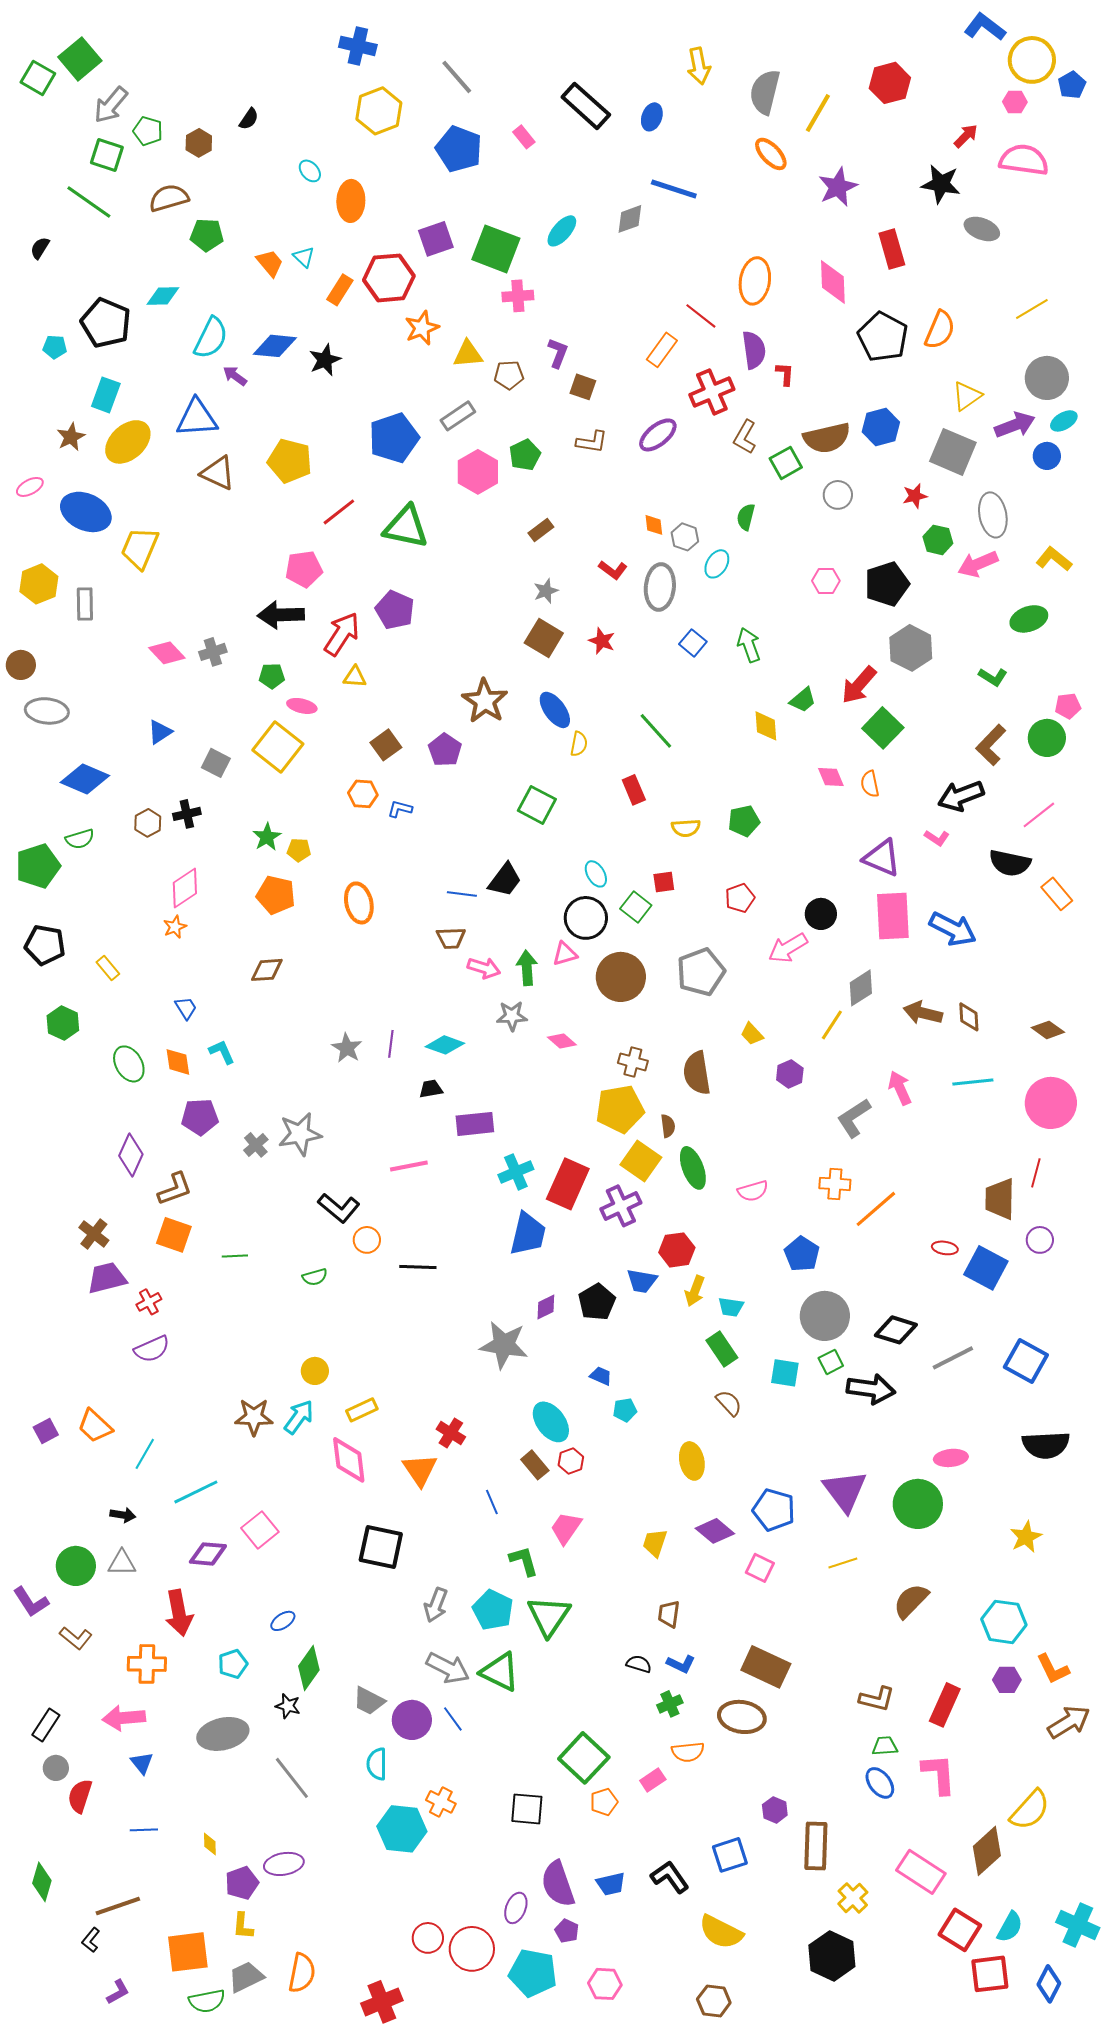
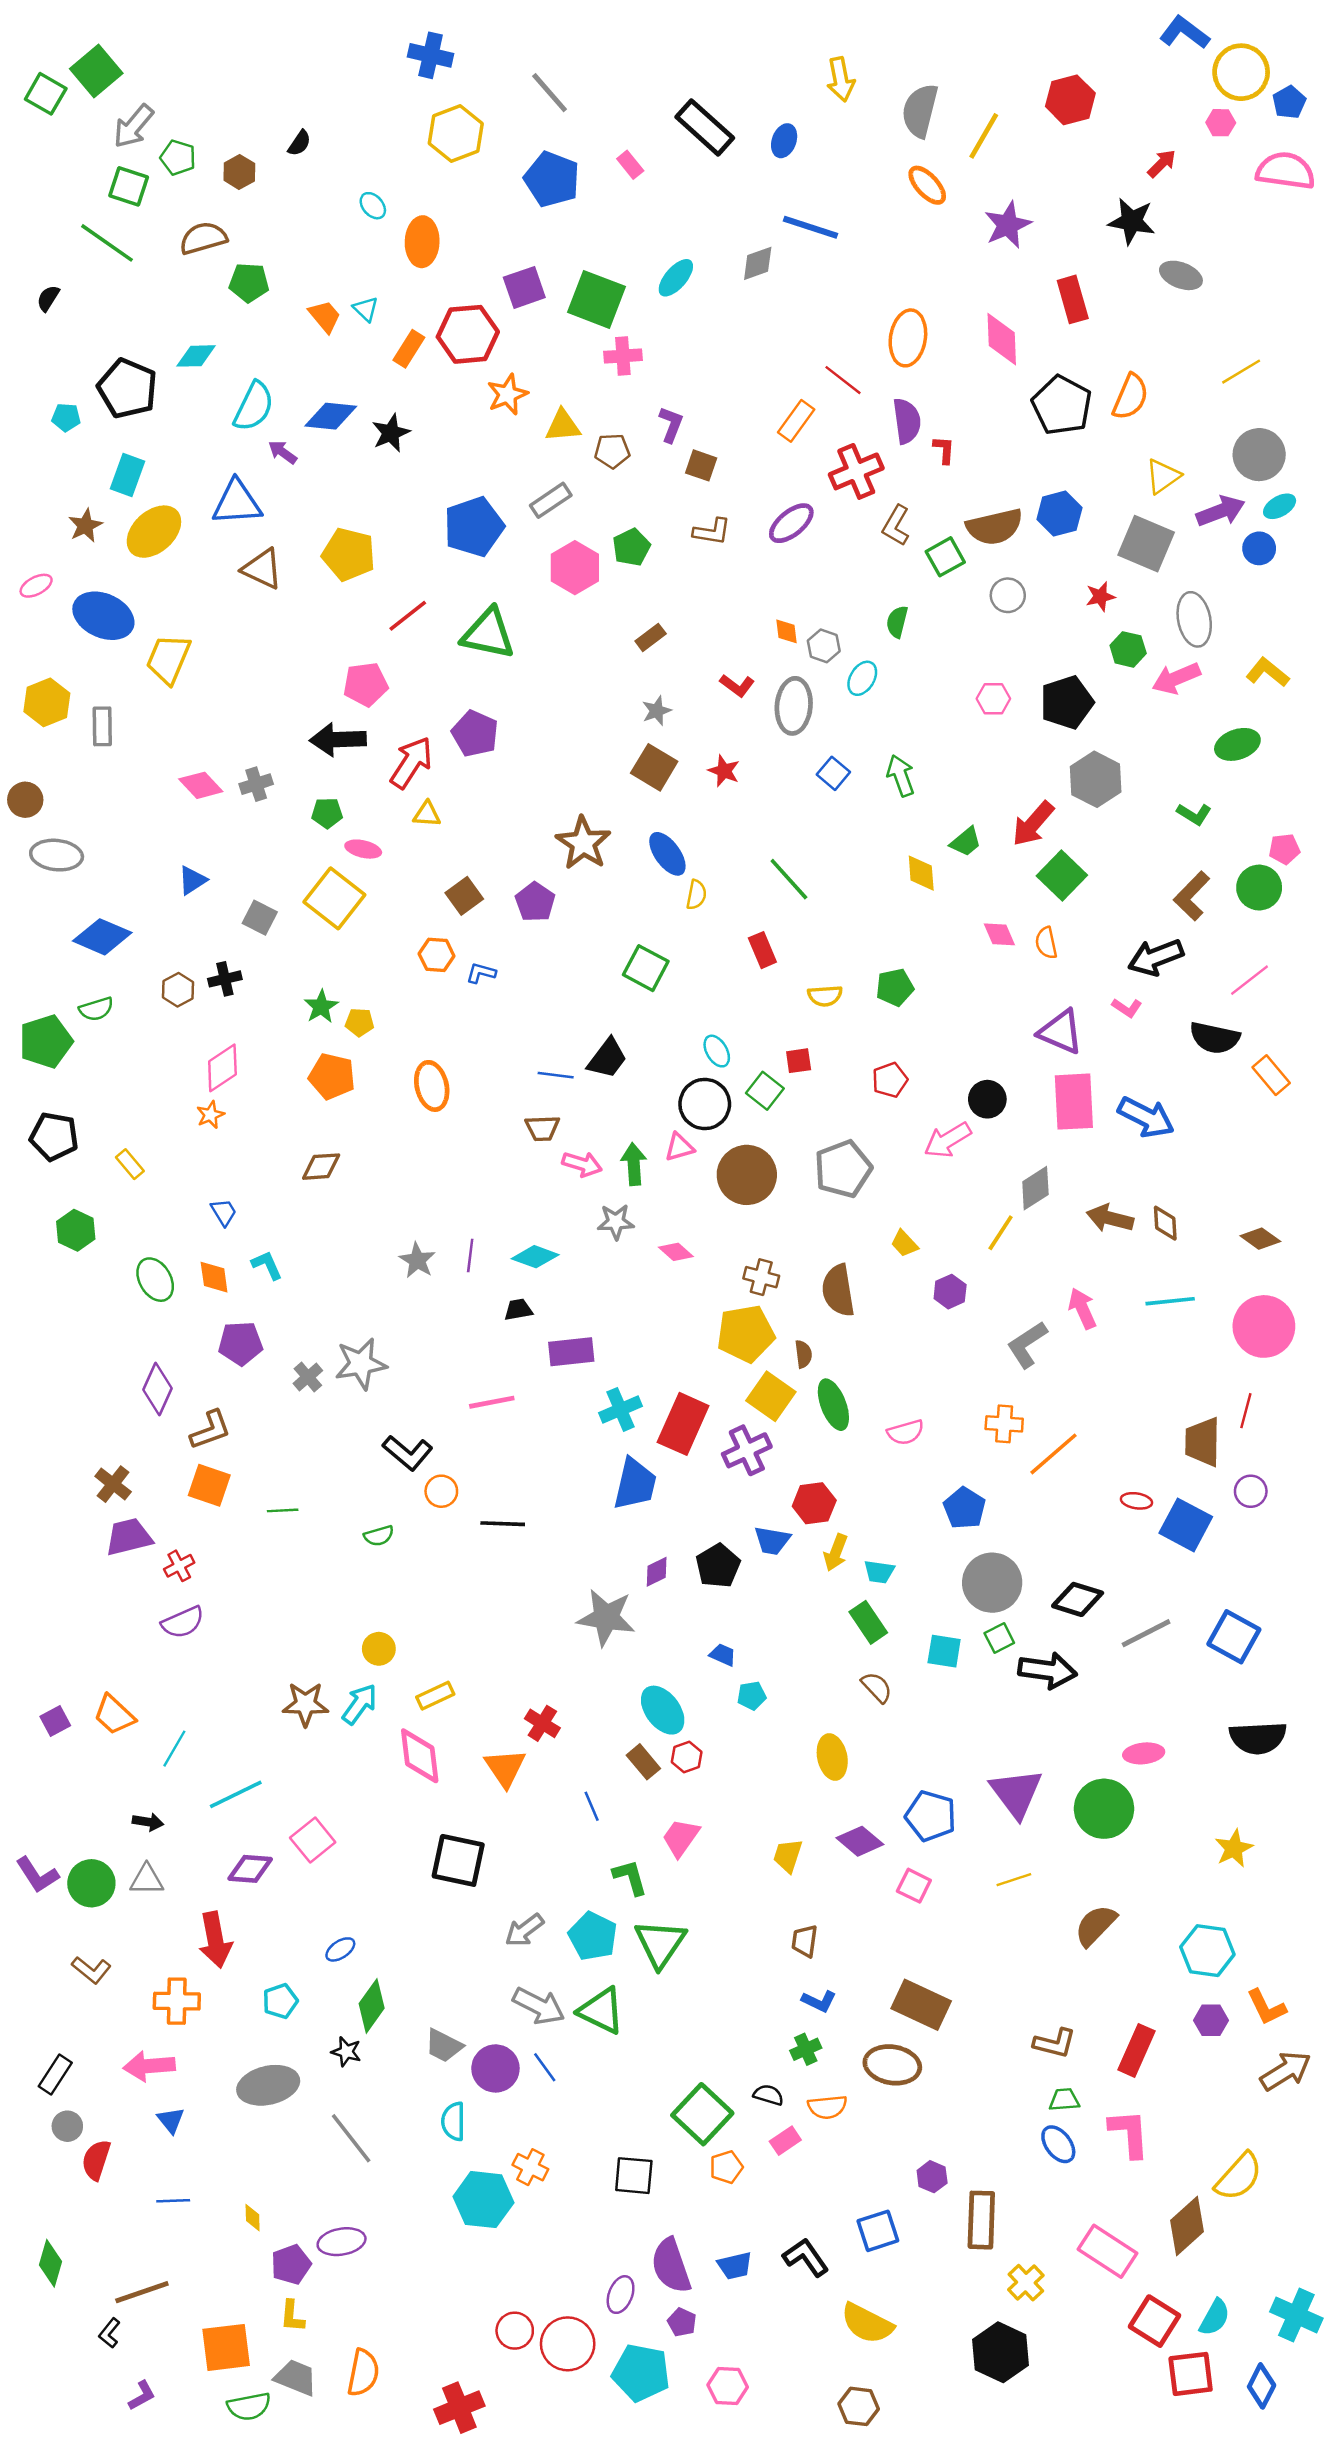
pink semicircle: (1024, 160) -> (1286, 171), moved
purple L-shape: (31, 1602) -> (37, 1875), moved
gray arrow: (436, 1605) -> (524, 1930), turned 32
black semicircle: (639, 1664) -> (768, 2095), moved
gray trapezoid: (246, 1977) -> (296, 2378), turned 48

